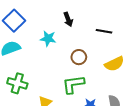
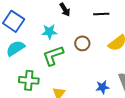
green L-shape: (73, 84) -> (53, 56), moved

